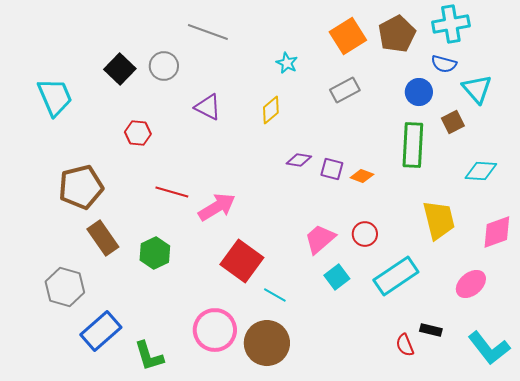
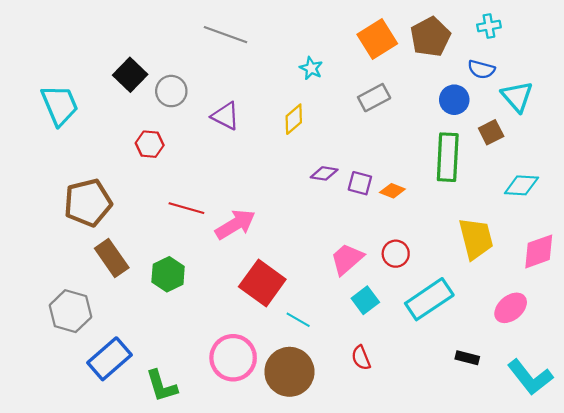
cyan cross: (451, 24) -> (489, 26), size x0.6
gray circle: (164, 66) -> (171, 91), moved
red semicircle: (405, 345) -> (361, 358), moved

